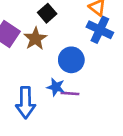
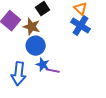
brown star: (35, 39) -> (32, 27), turned -30
blue circle: (71, 60) -> (36, 46), moved

